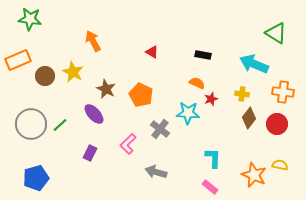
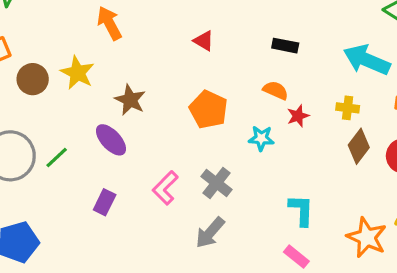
orange pentagon: (141, 95) -> (208, 109), moved
cyan star: (188, 113) -> (261, 138), size x0.7
gray cross: (160, 129) -> (216, 183), moved
gray arrow: (156, 172) -> (210, 233), turned -65

